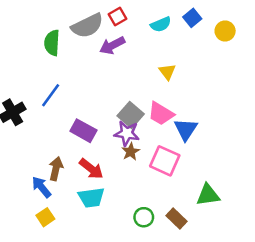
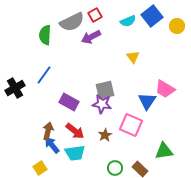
blue square: (192, 18) -> (152, 16), size x1.5
pink trapezoid: (161, 114) -> (165, 89), moved
gray square: (131, 115) -> (105, 90), turned 36
brown star: (131, 152) -> (105, 135), moved
blue arrow: (41, 187) -> (52, 145), moved

